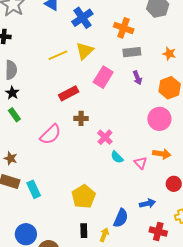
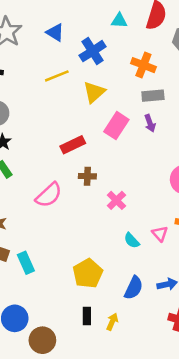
yellow line: (58, 55) -> (57, 76), moved
purple arrow: (137, 78) -> (150, 123), moved
cyan semicircle: (117, 157) -> (132, 241), moved
blue semicircle: (121, 218) -> (134, 288), moved

